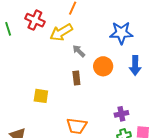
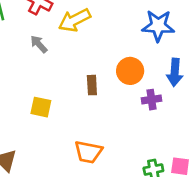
gray arrow: (79, 51) -> (39, 44), moved
purple cross: (121, 114) -> (152, 100), moved

